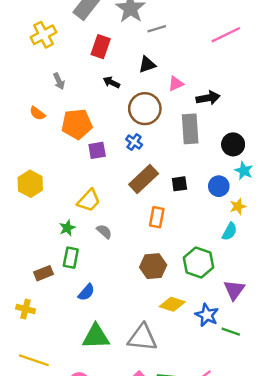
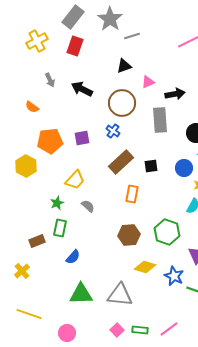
red rectangle: (101, 47) -> (75, 46), moved
black arrow: (111, 82) -> (82, 89), moved, size x1.5
orange pentagon: (77, 124) -> (50, 141), moved
yellow cross: (26, 309) -> (22, 271), turned 35

